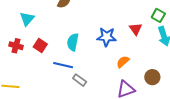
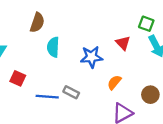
cyan semicircle: (73, 42) -> (53, 47), moved
gray rectangle: (80, 80) -> (71, 92), moved

